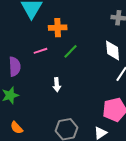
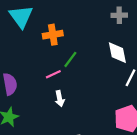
pink line: (40, 51) -> (53, 74), moved

